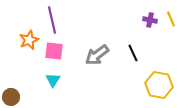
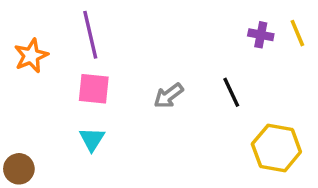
orange star: (29, 40) -> (31, 56), moved
gray arrow: (97, 55) -> (169, 96), size x0.7

